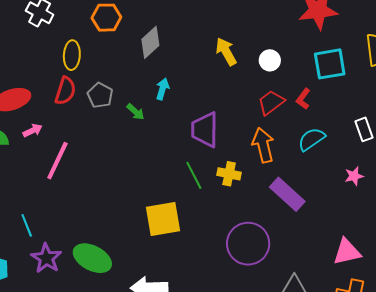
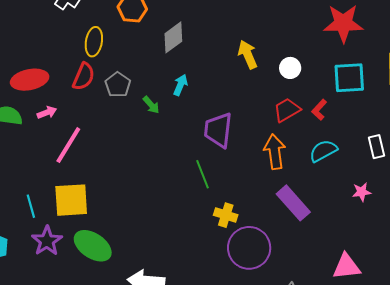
yellow cross: (229, 174) -> (226, 215), moved
yellow square: (163, 219) -> (71, 200), moved

